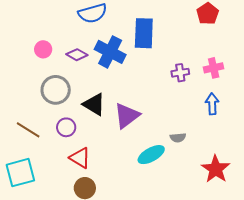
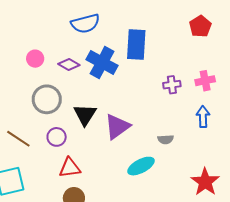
black triangle: (94, 104) -> (85, 115), turned 30
gray semicircle: (178, 138) -> (166, 139), moved
red triangle: (80, 158) -> (70, 168), turned -40

